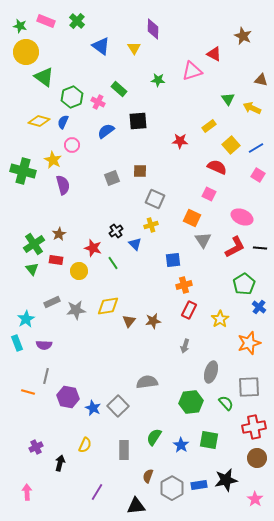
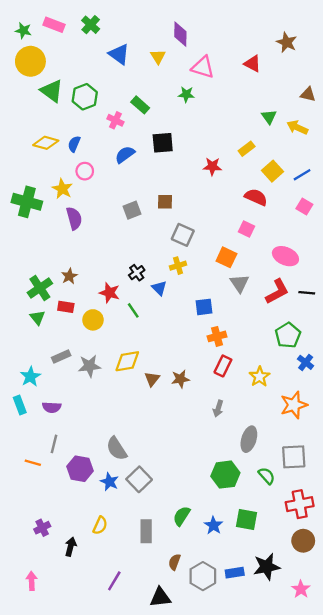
pink triangle: (192, 71) -> (203, 67), moved, turned 35
green hexagon: (72, 97) -> (85, 97), moved
gray semicircle: (147, 382) -> (117, 449), moved, turned -115

